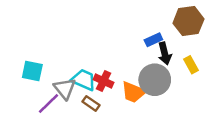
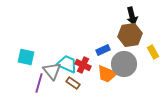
brown hexagon: (188, 21) -> (130, 35), moved
blue rectangle: (153, 40) -> (103, 50), moved
black arrow: (165, 54) -> (132, 16), moved
purple line: (49, 103) -> (39, 83), turned -30

